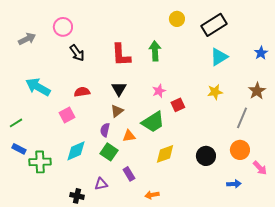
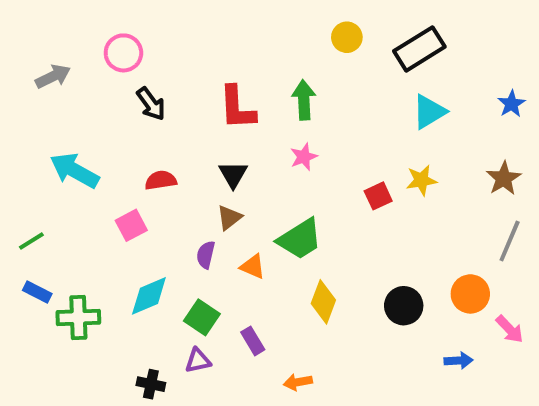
pink star: (159, 91) -> (304, 157), moved
red square: (178, 105) -> (378, 196), moved
gray line: (242, 118) -> (510, 241), moved
orange triangle: (129, 136) -> (253, 267), turned 32
green square: (109, 152) -> (202, 317), moved
yellow diamond: (165, 154) -> (323, 302), turned -50

